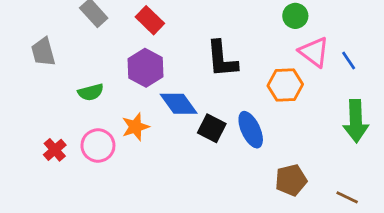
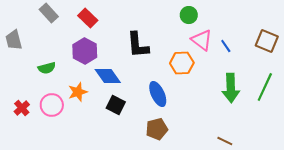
black square: (212, 128) -> (116, 105), moved
brown pentagon: (291, 180) -> (157, 129), moved

